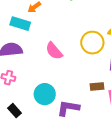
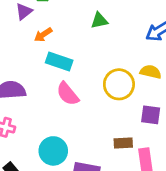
cyan rectangle: (20, 24) -> (59, 61), moved

